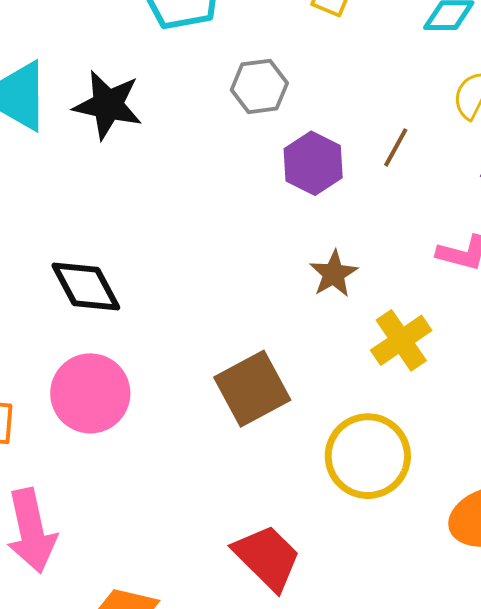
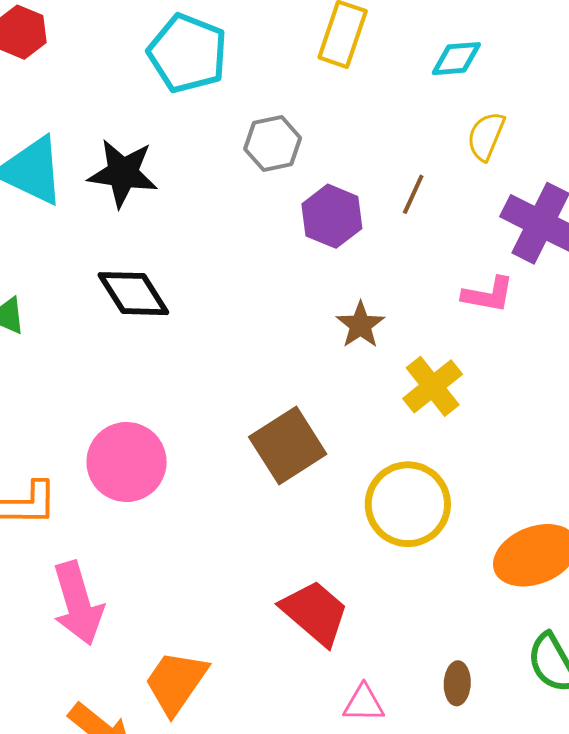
black diamond: (86, 286) -> (133, 294), moved

